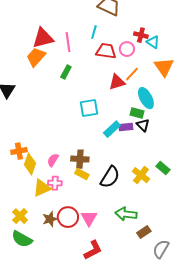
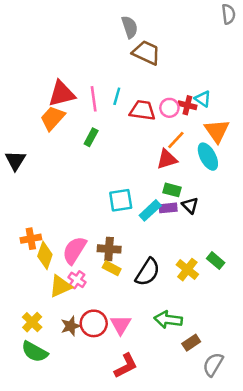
cyan line: (94, 32) -> (117, 96), moved
red cross: (141, 35) -> (187, 105), moved
red triangle: (117, 82) -> (167, 159), moved
cyan ellipse: (146, 98) -> (208, 157), moved
cyan square: (89, 108) -> (121, 200), moved
green rectangle: (137, 113) -> (172, 190), moved
pink semicircle: (53, 160) -> (74, 250), size x1.6
pink cross: (55, 183) -> (77, 280), turned 32

